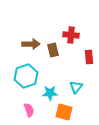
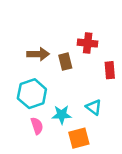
cyan triangle: (76, 87) -> (94, 107), turned -32
pink semicircle: (29, 110) -> (37, 126), moved
orange square: (64, 112) -> (79, 138), turned -30

